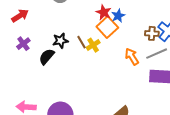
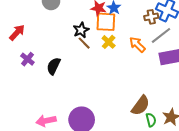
orange square: (107, 27) -> (106, 22), turned -30
black star: (60, 41) -> (81, 30), moved
yellow cross: (93, 45) -> (109, 42), moved

